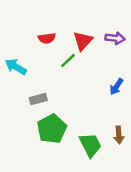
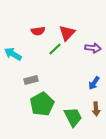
purple arrow: (115, 38) -> (93, 48), moved
blue arrow: (116, 87) -> (94, 83), moved

